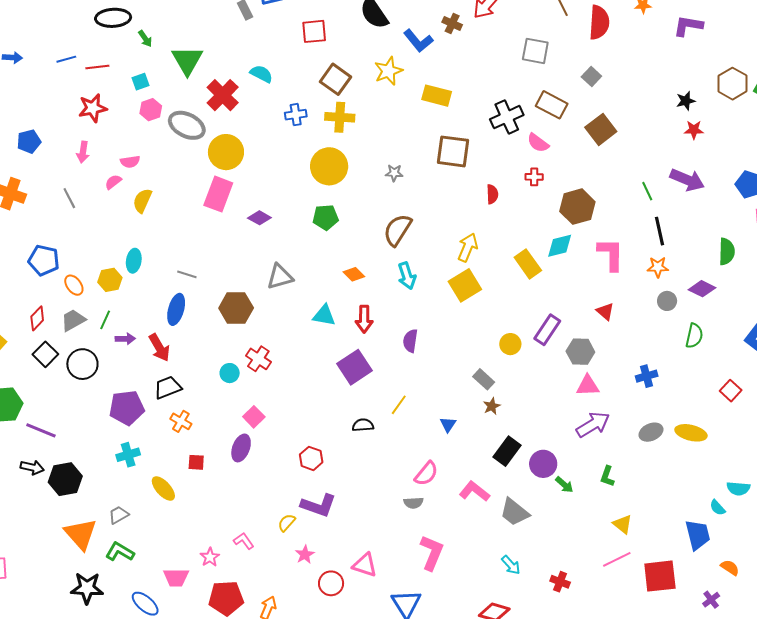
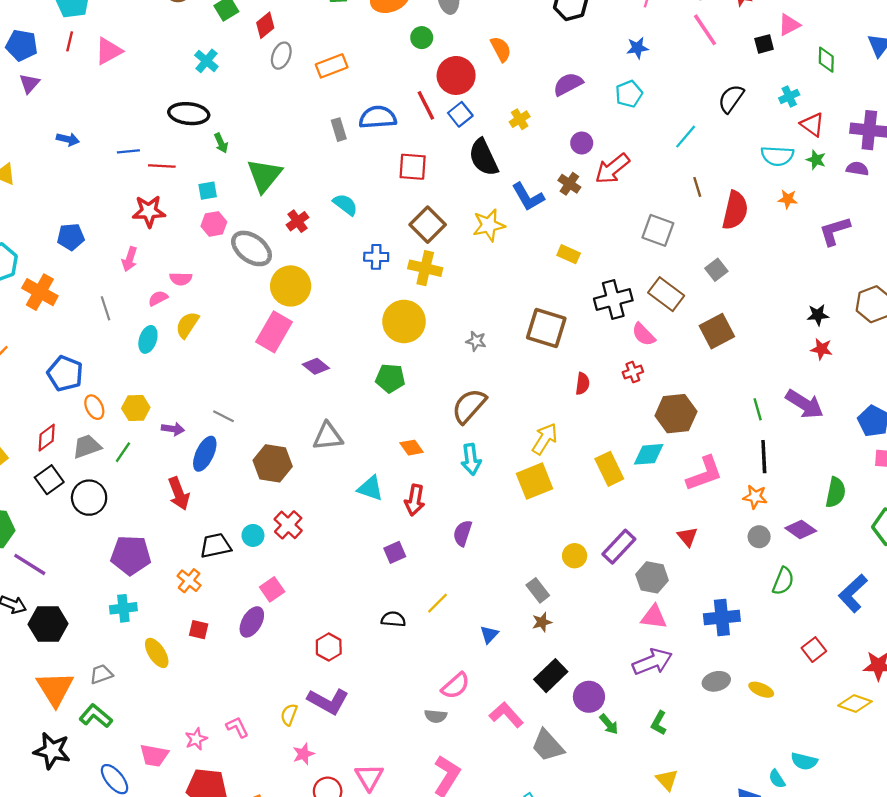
purple L-shape: (688, 26) -> (835, 231), turned -36
red cross: (223, 95) -> (298, 221), size x0.6
yellow rectangle: (437, 96) -> (569, 254), moved, size x0.7
red cross: (534, 177) -> (633, 372), turned -30
pink L-shape: (611, 254) -> (704, 474), turned 60
cyan ellipse: (134, 261) -> (148, 339), moved
purple arrow: (125, 339) -> (173, 429), moved
purple square: (355, 367) -> (395, 552), size x0.6
blue cross: (647, 376) -> (722, 617), size x1.4
black trapezoid: (168, 387) -> (215, 546), moved
yellow ellipse: (691, 433) -> (761, 690), size x0.7
yellow semicircle: (287, 523) -> (289, 715), turned -30
pink triangle: (365, 565) -> (369, 777), turned 32

